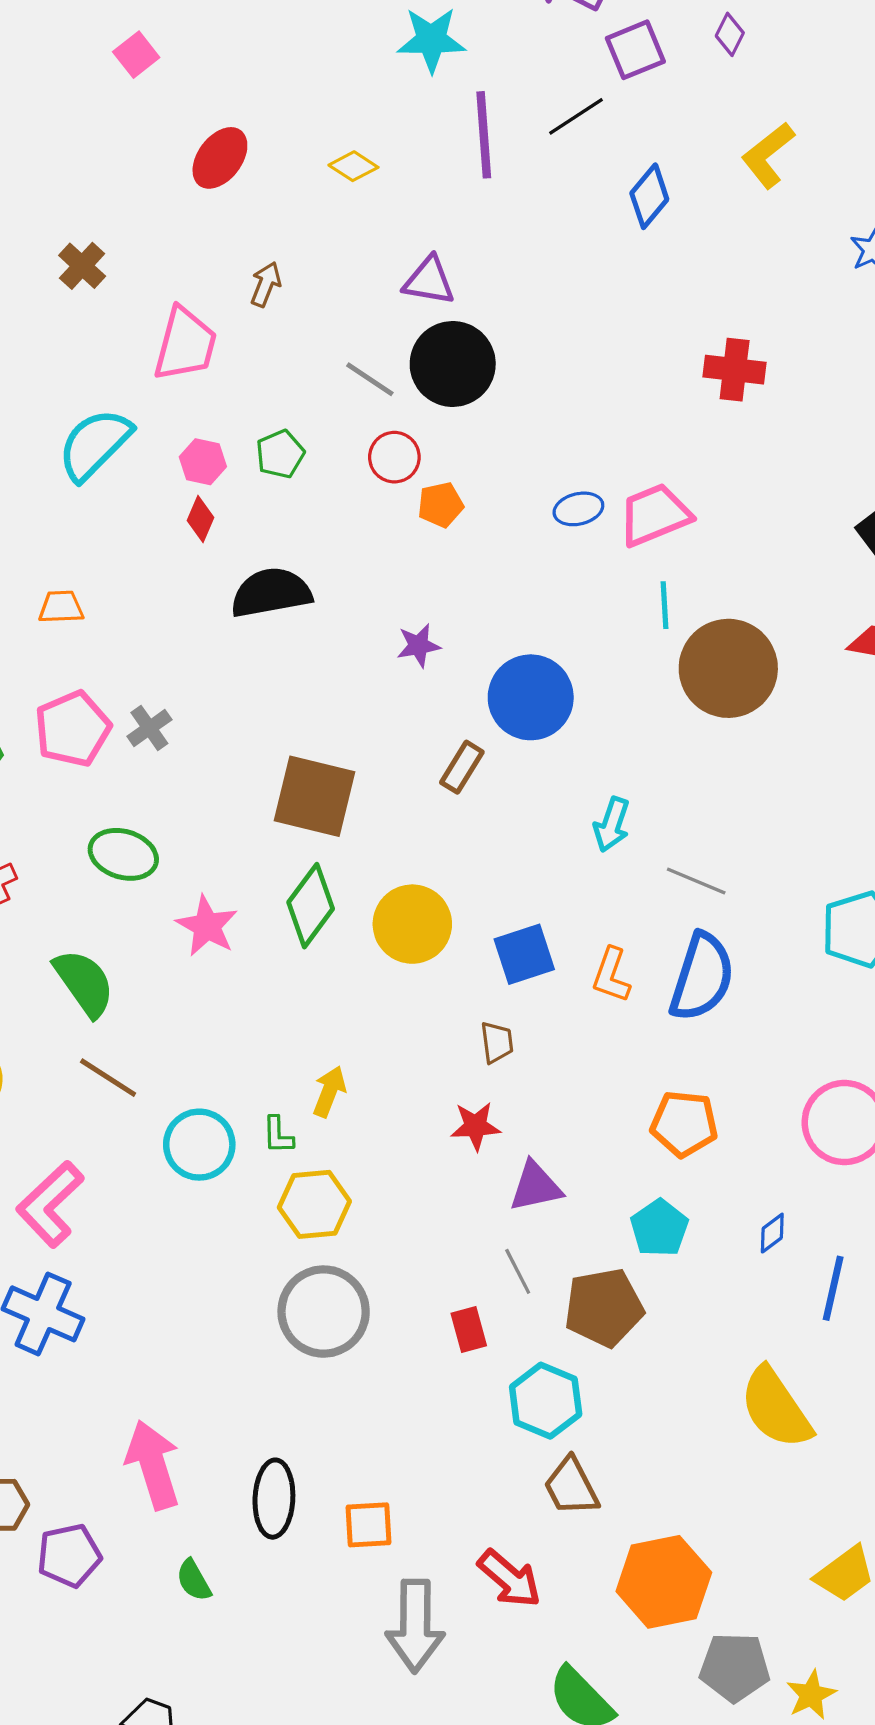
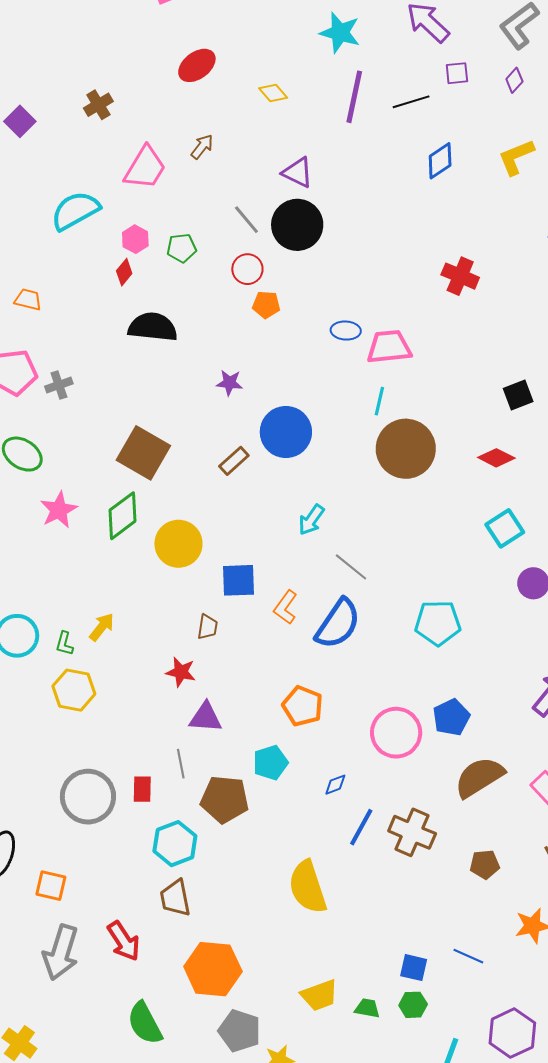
purple square: (635, 50) -> (457, 73), size x0.7
gray circle: (324, 1312) -> (88, 797), moved

